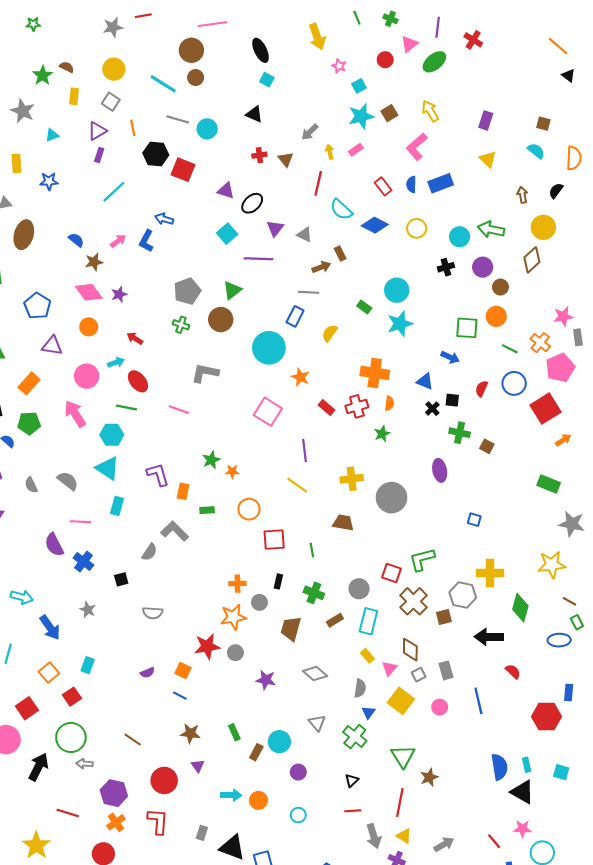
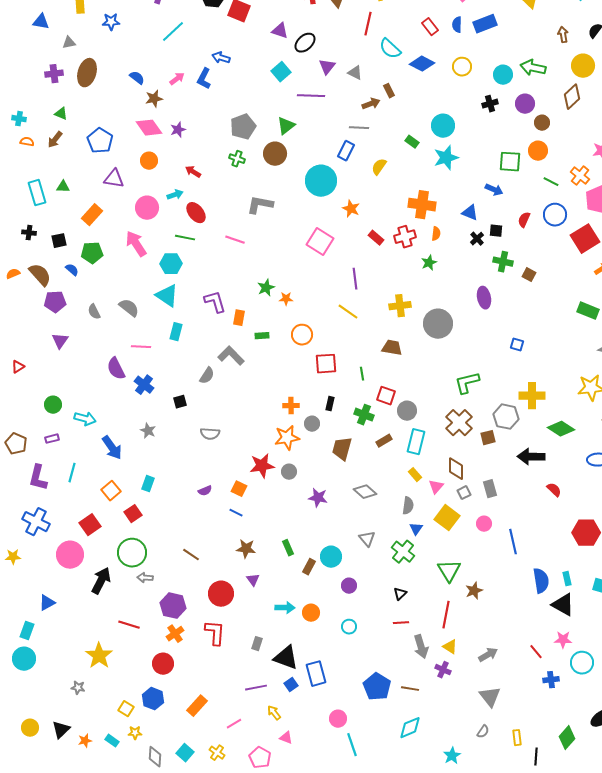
red square: (391, 573) -> (386, 396), moved
green diamond: (520, 608) -> (561, 429), turned -72
blue line: (478, 701) -> (513, 542), moved

